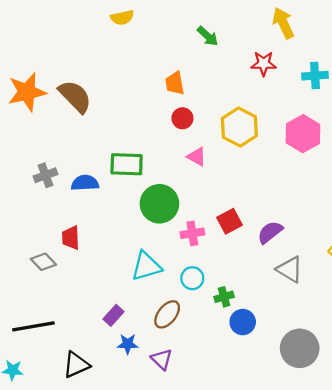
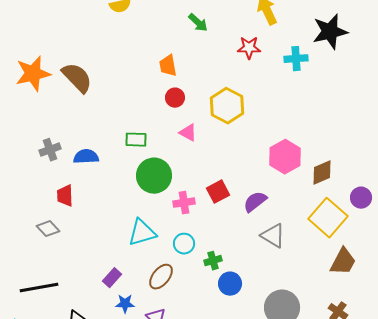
pink hexagon: (303, 134) -> (285, 157), moved
green rectangle: (127, 164) -> (136, 140), moved, size x0.7
red trapezoid: (71, 238) -> (65, 196), moved

